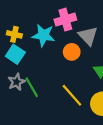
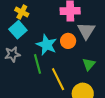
cyan star: (43, 35) -> (47, 45), moved
green line: (32, 87) -> (38, 64), moved

